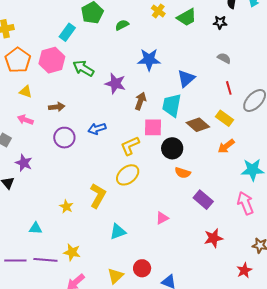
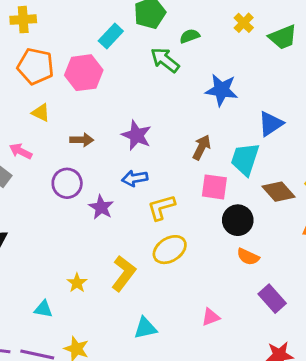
orange pentagon: (18, 60) -> (36, 66), turned -30
green arrow: (83, 68) -> (165, 60), moved
purple star: (115, 83) -> (136, 135), moved
pink arrow: (25, 120) -> (21, 151), moved
purple circle: (64, 138) -> (67, 183), moved
yellow L-shape: (130, 146) -> (161, 207), moved
purple star: (24, 163) -> (101, 207), moved
cyan triangle: (36, 228) -> (43, 309), moved

